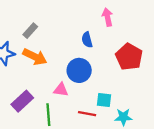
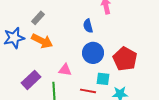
red pentagon: (129, 57) -> (125, 59), moved
blue circle: (79, 70) -> (93, 53), moved

